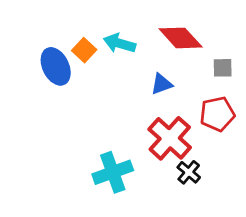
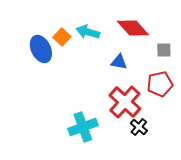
blue triangle: (162, 84) -> (119, 62), turned 30

